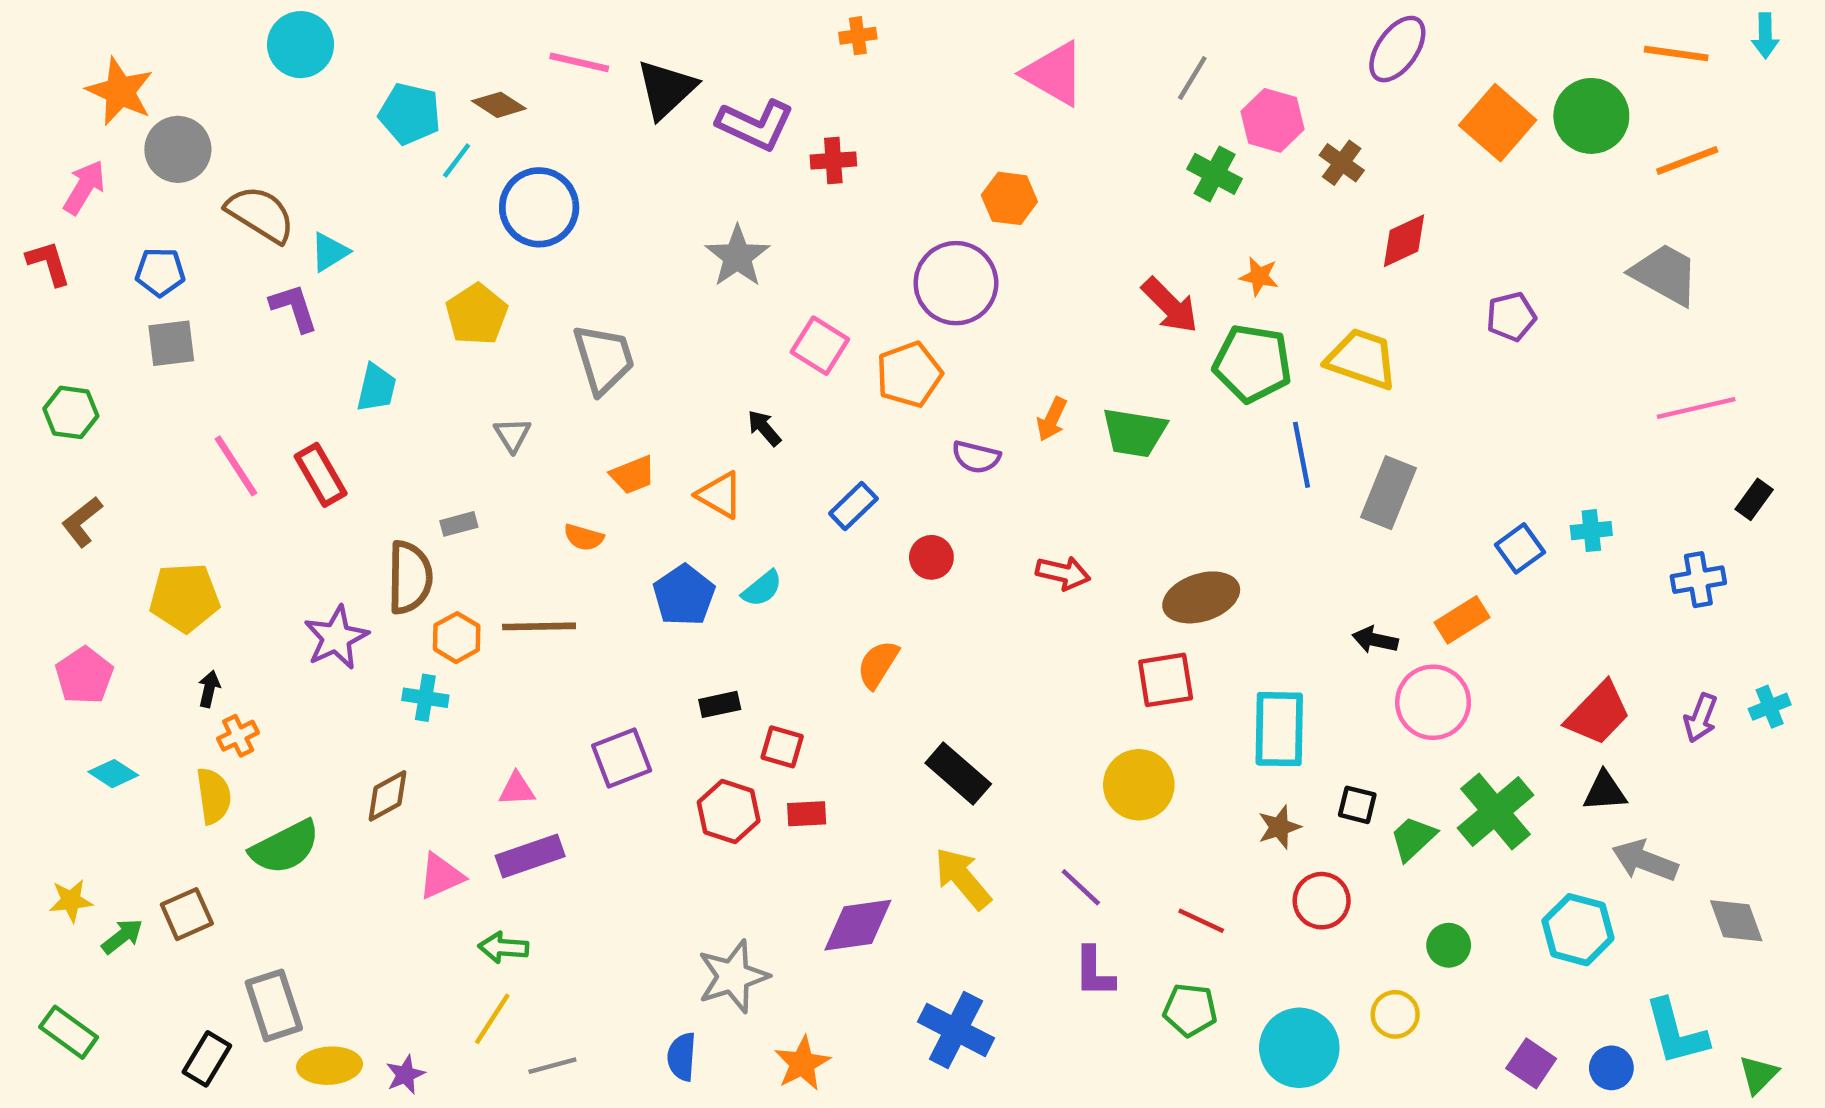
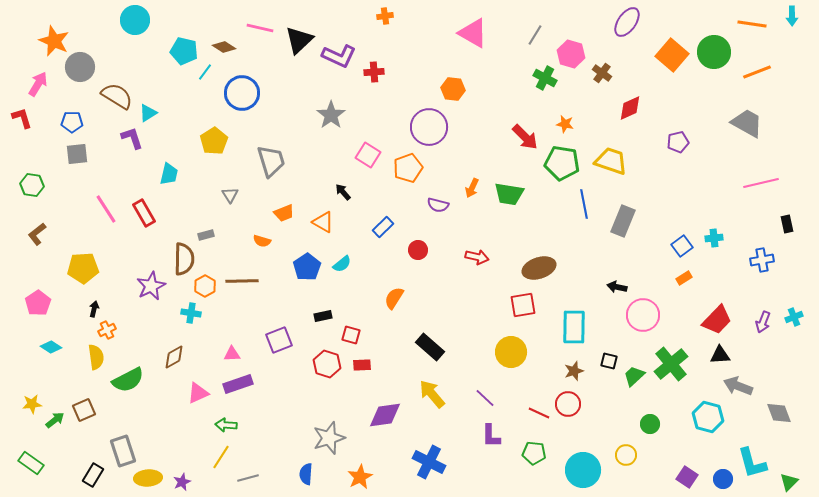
black rectangle: (1754, 499) -> (787, 224), turned -48
orange rectangle: (1462, 620) -> (684, 278), moved, size x0.7
red circle: (1322, 901) -> (568, 404), moved

